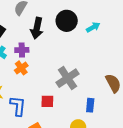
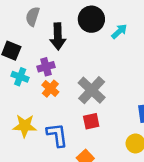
cyan arrow: (93, 27) -> (119, 31), moved
gray cross: (68, 78) -> (92, 90), moved

